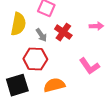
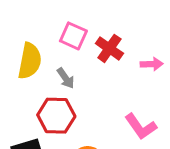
red cross: (63, 32) -> (109, 48), moved

